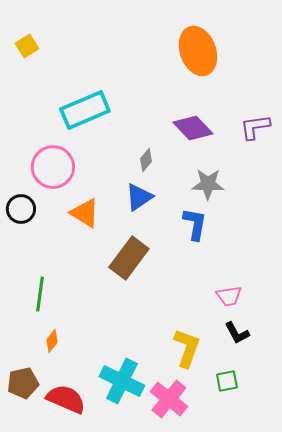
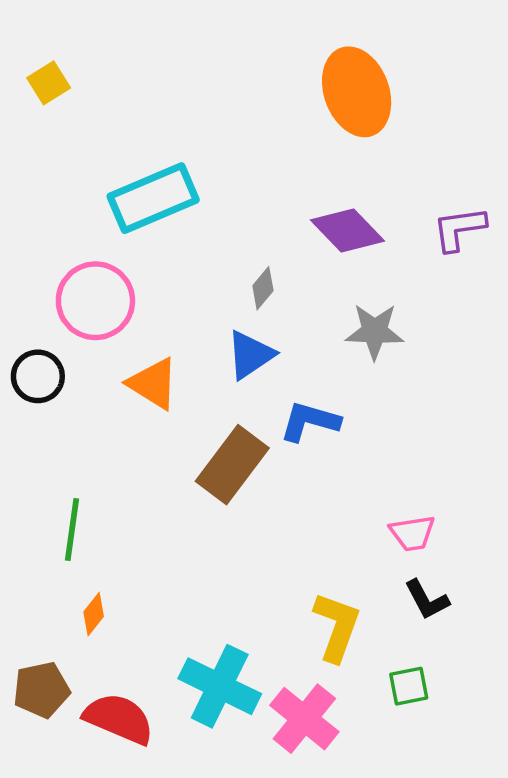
blue L-shape: (195, 224) -> (310, 421), moved, turned -84

